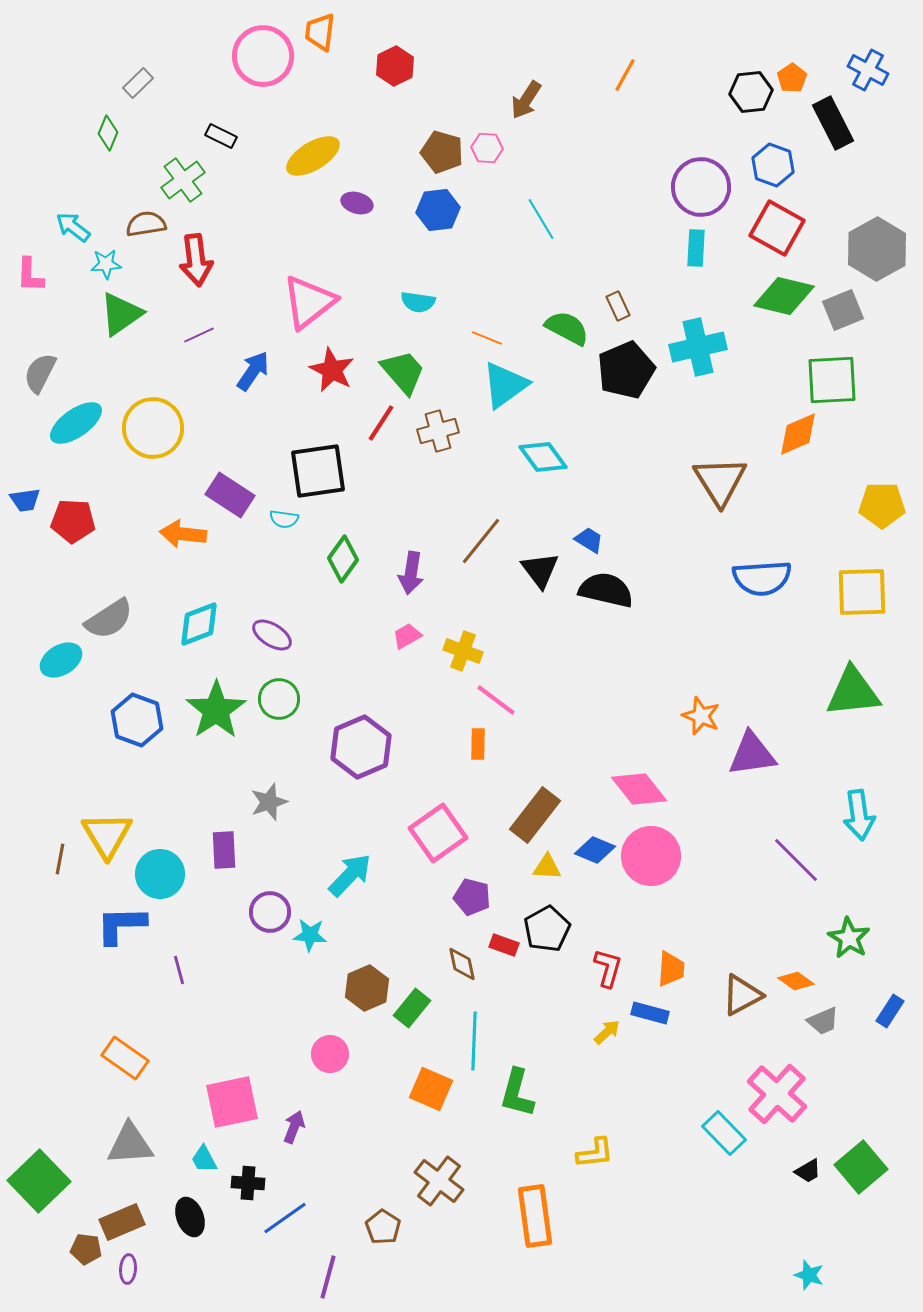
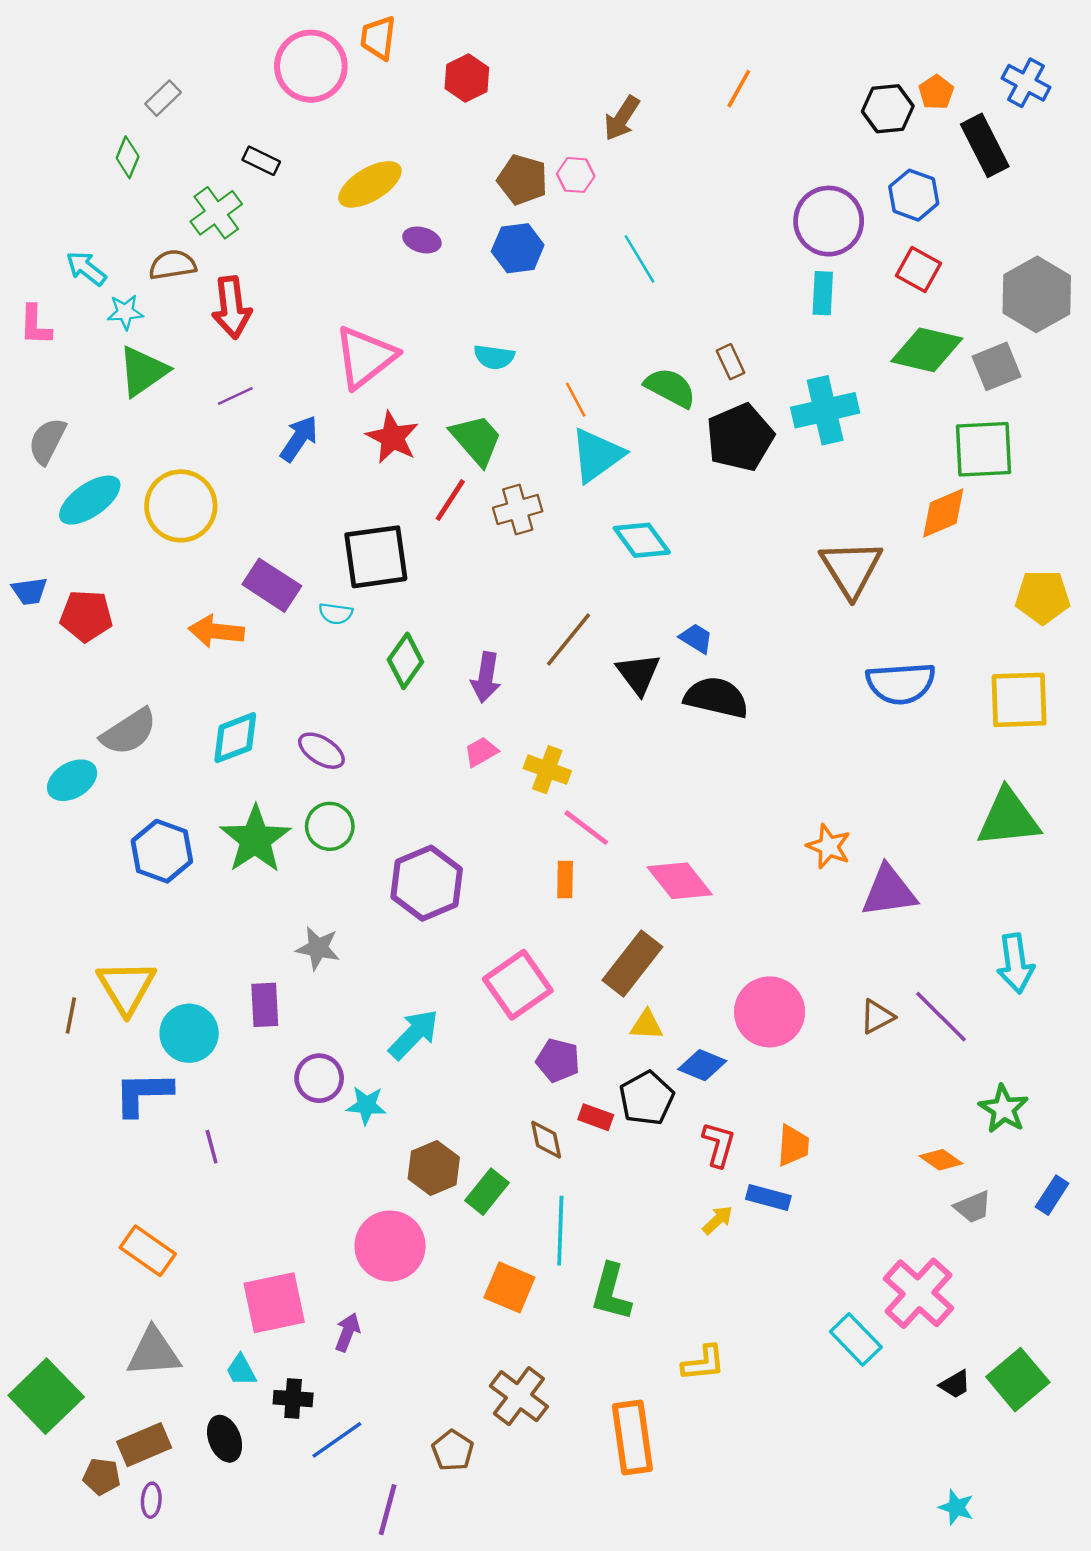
red square: (777, 228) -> (918, 270), size x0.7
orange line: (487, 338) -> (576, 400), turned 40
pink diamond: (639, 789) -> (680, 881), moved
gray star: (269, 802) -> (318, 948), turned 30
blue diamond: (595, 850) -> (702, 1065), moved
brown triangle: (742, 995) -> (877, 1017), moved, size x0.7
pink circle: (330, 1054) -> (390, 1246), size x1.6

